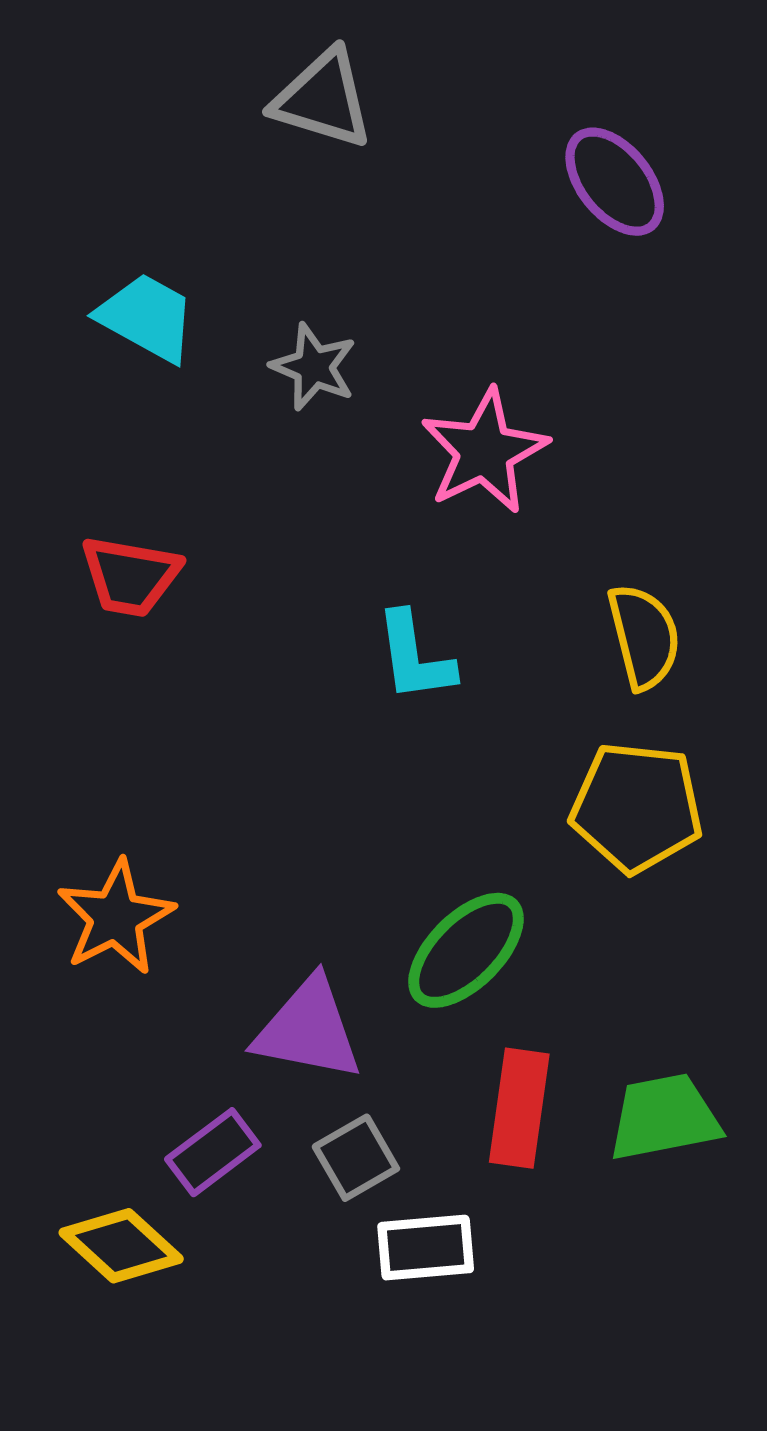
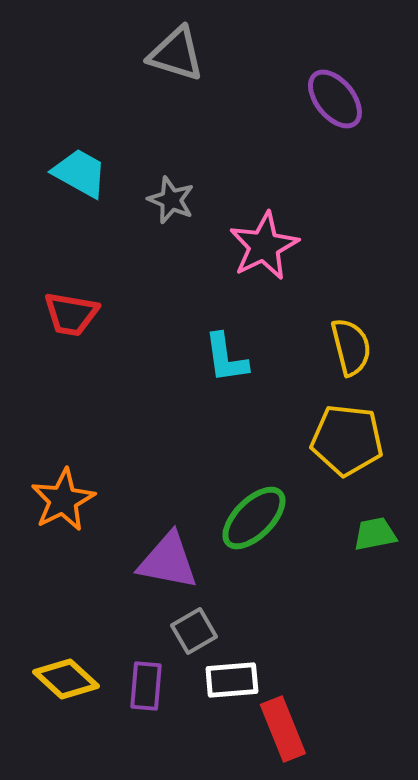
red rectangle: (519, 1108) -> (283, 729), moved, turned -30
green trapezoid: (664, 1117) -> (375, 534), moved, size x0.7
purple rectangle: (213, 1152) -> (146, 686), moved, turned -48

